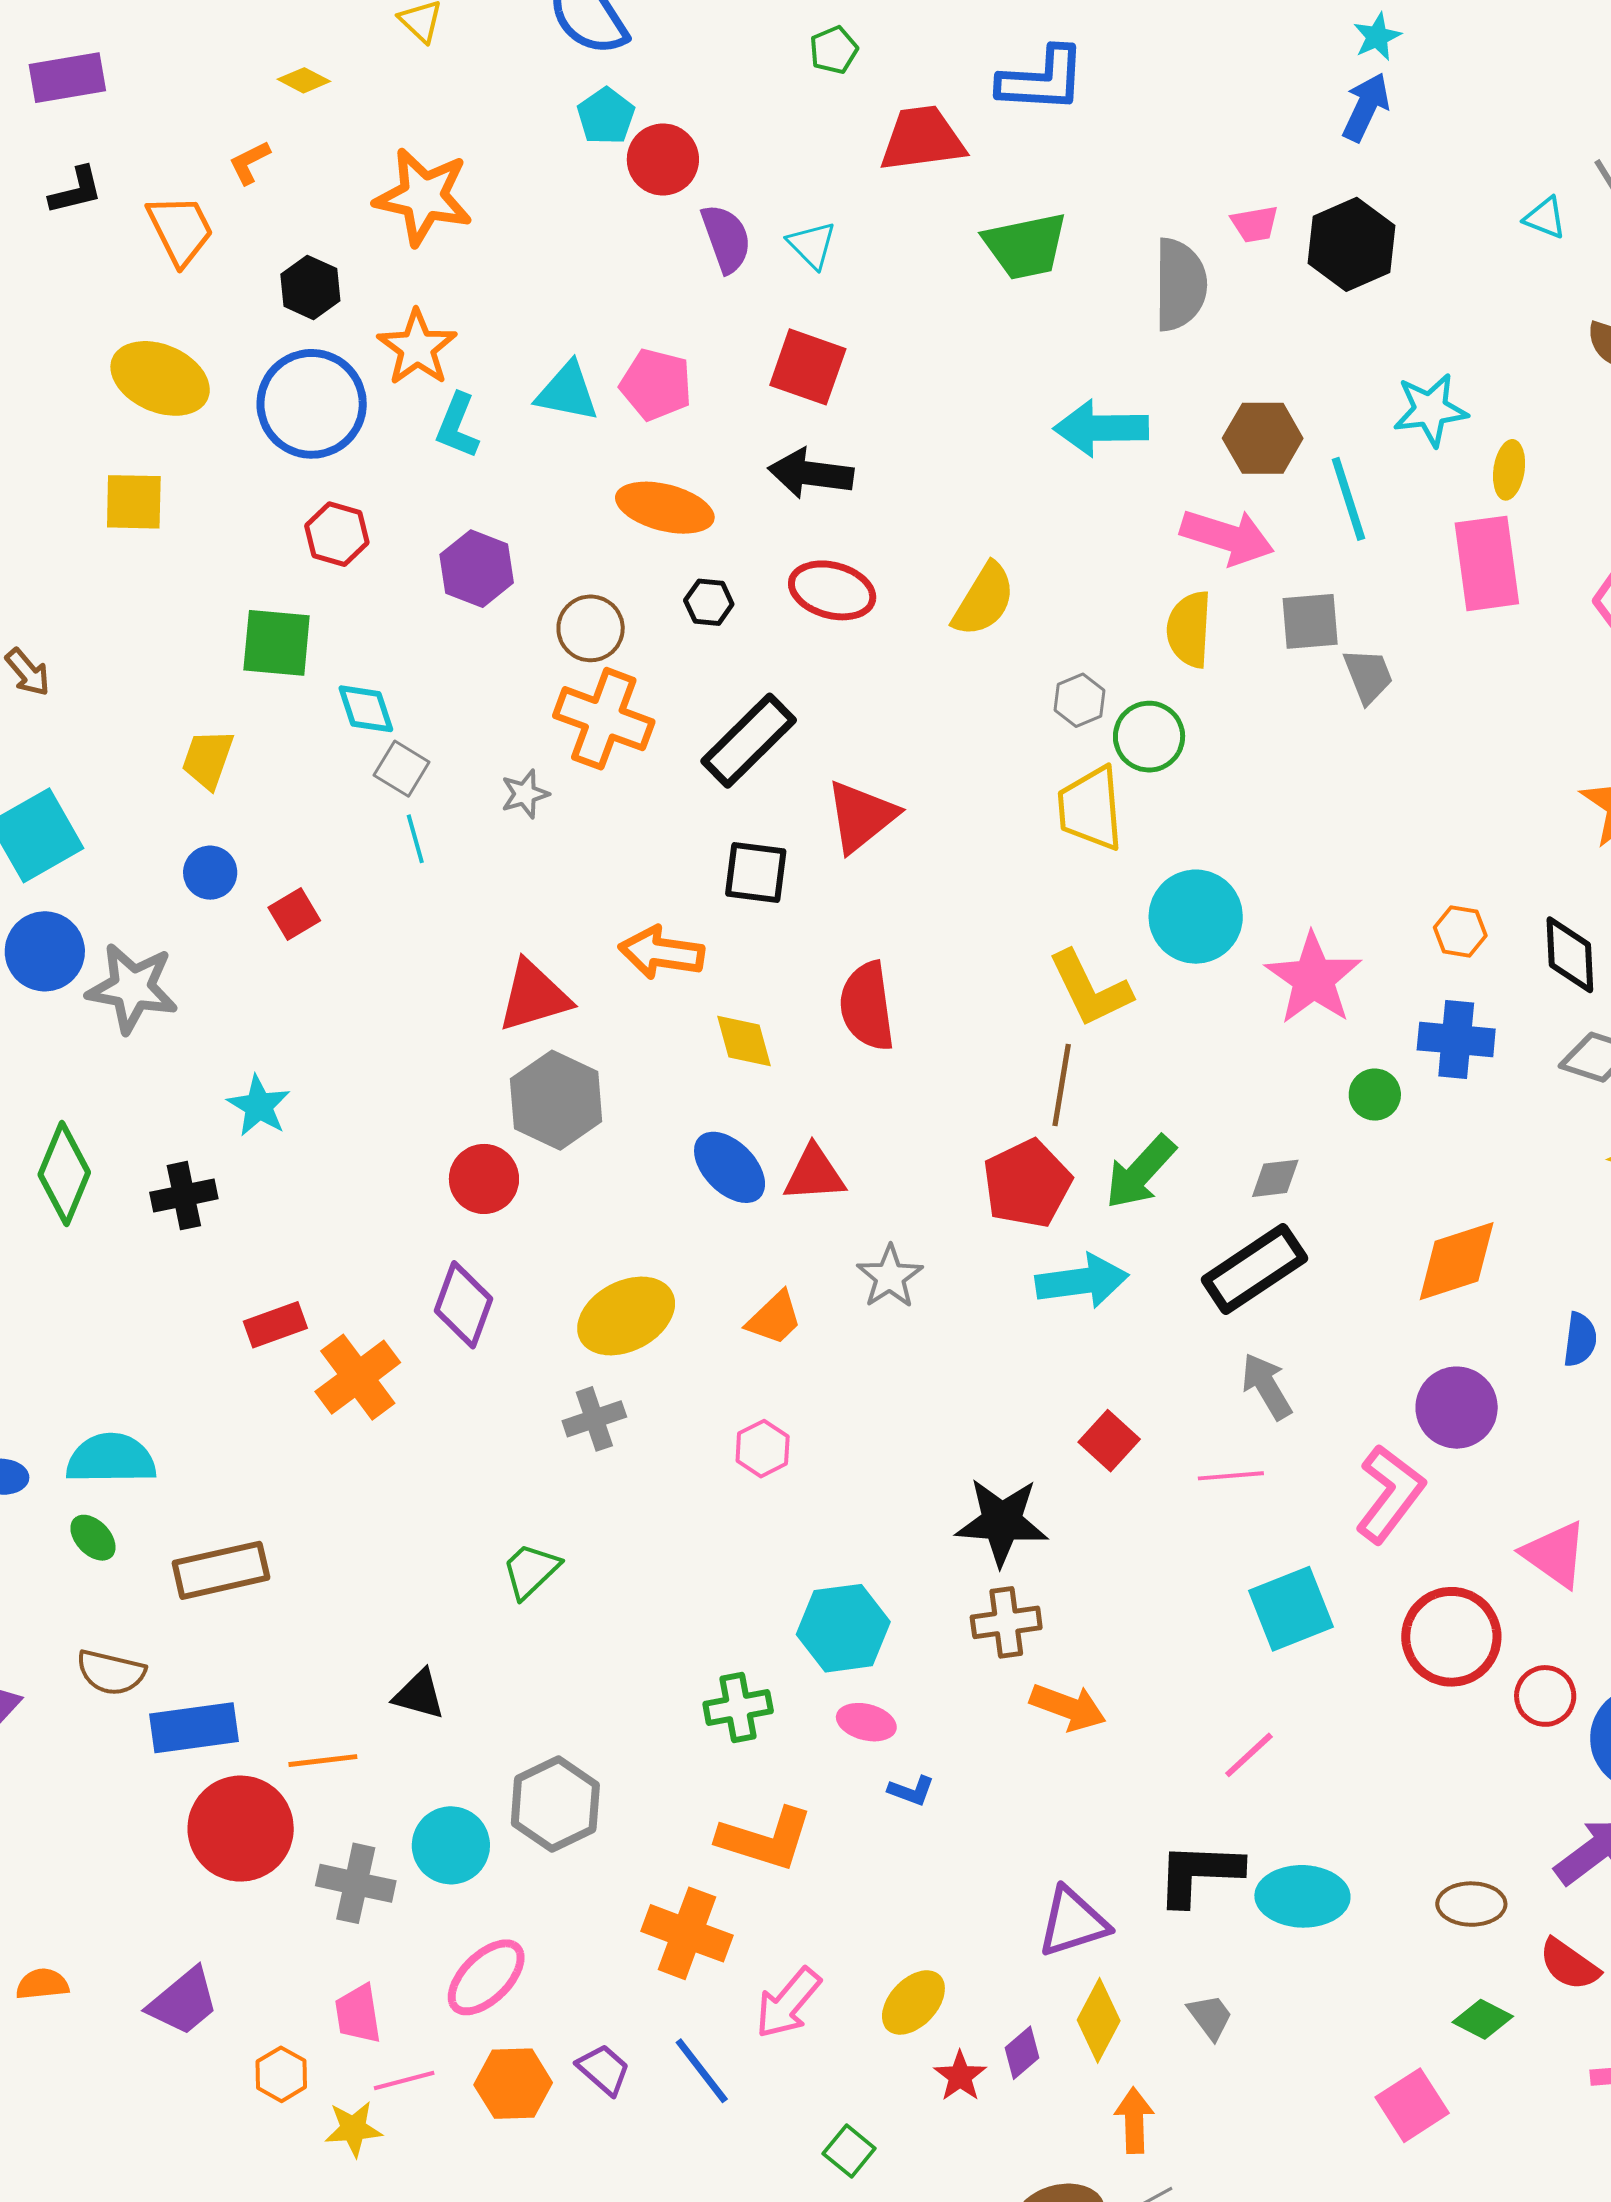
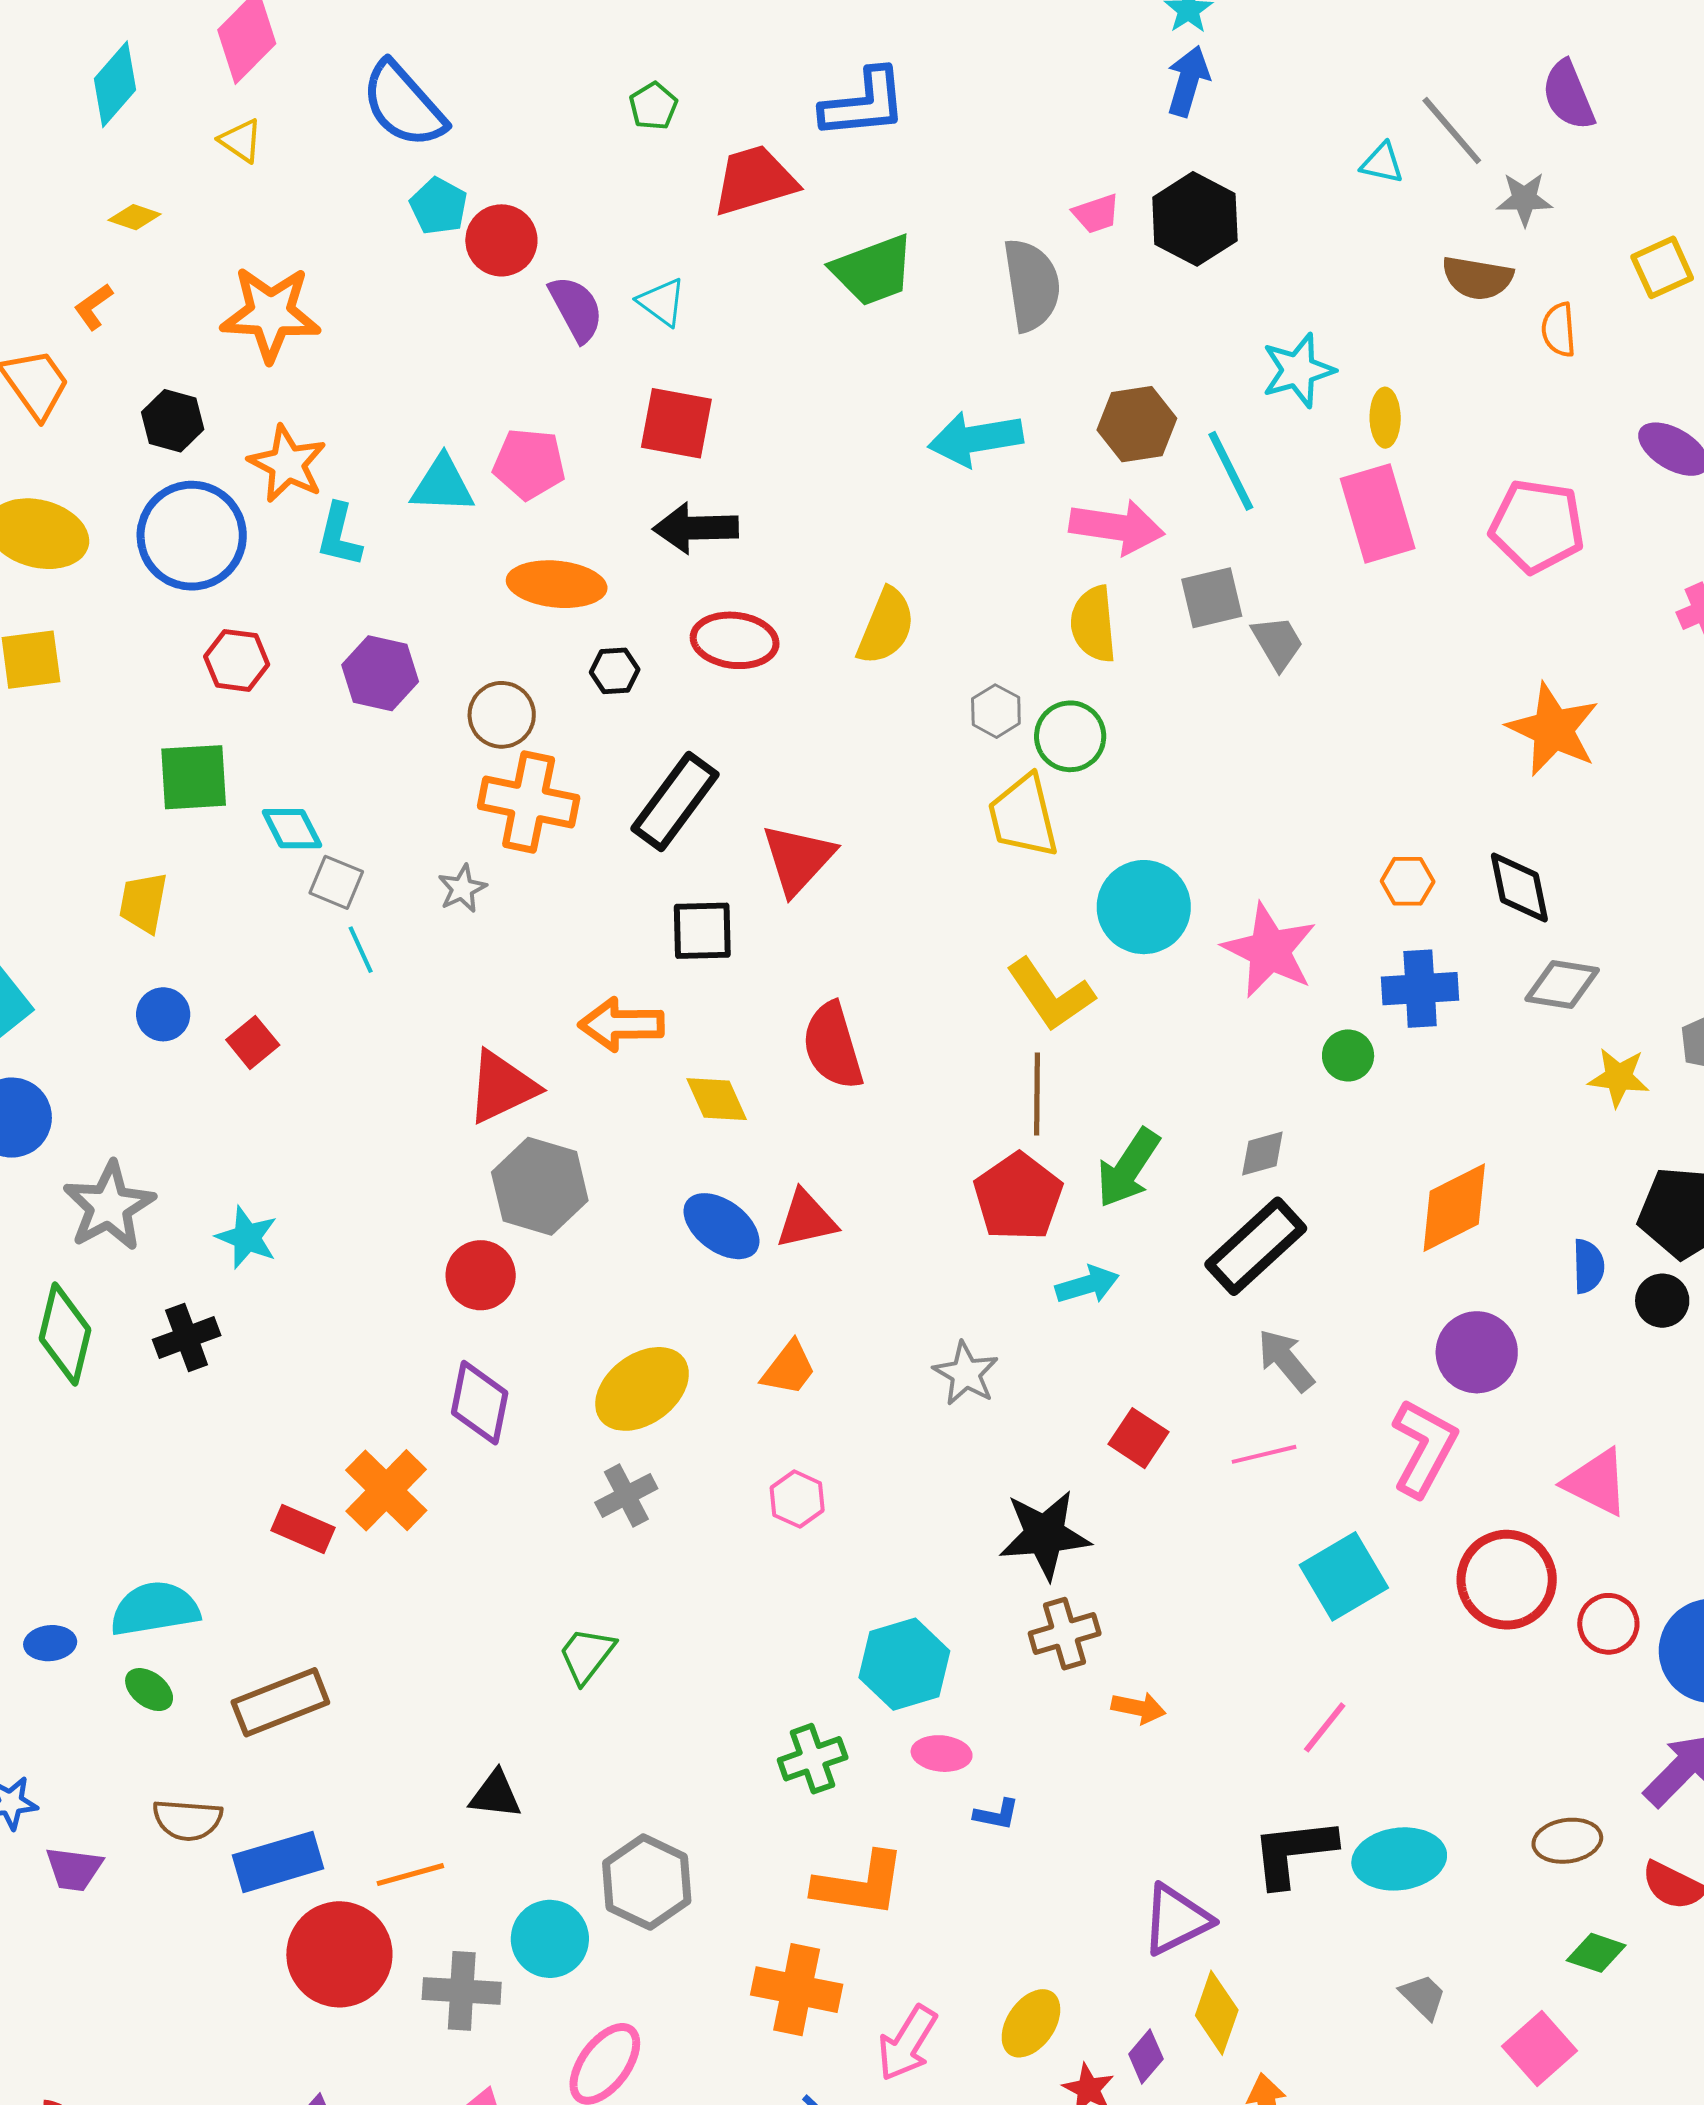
gray star: (132, 988) -> (109, 1206), moved, turned -30
gray star: (890, 1277) -> (966, 1373), moved
cyan arrow: (1082, 1281) -> (1087, 1285), size x0.7
red rectangle: (275, 1325) -> (303, 1529), moved, turned 52
orange arrow: (1068, 1707) -> (1139, 1708), size x0.7
gray trapezoid: (1210, 2017) -> (1423, 1997), moved

